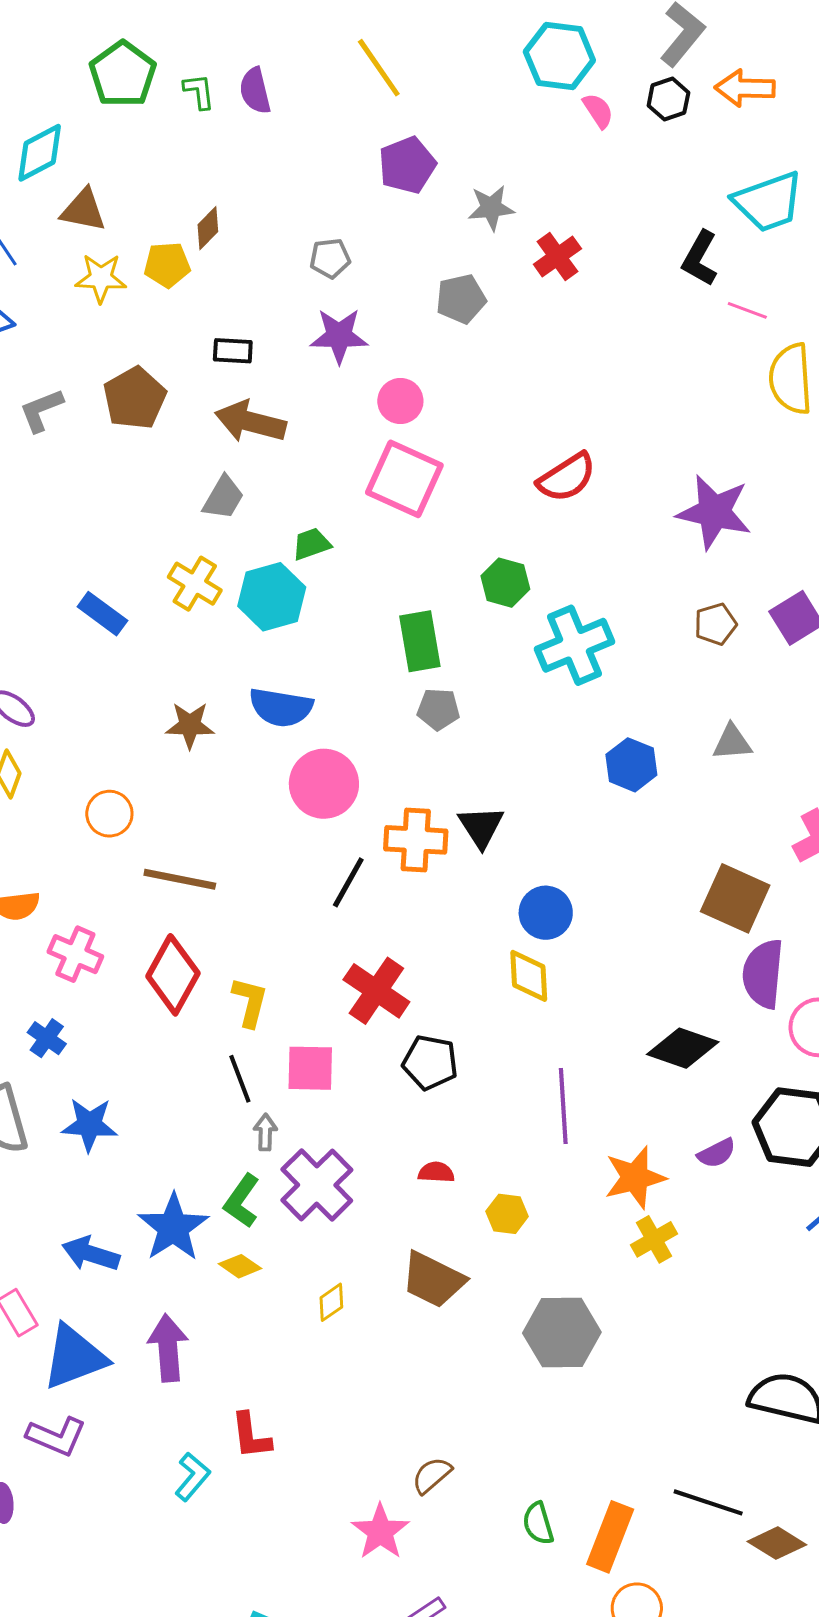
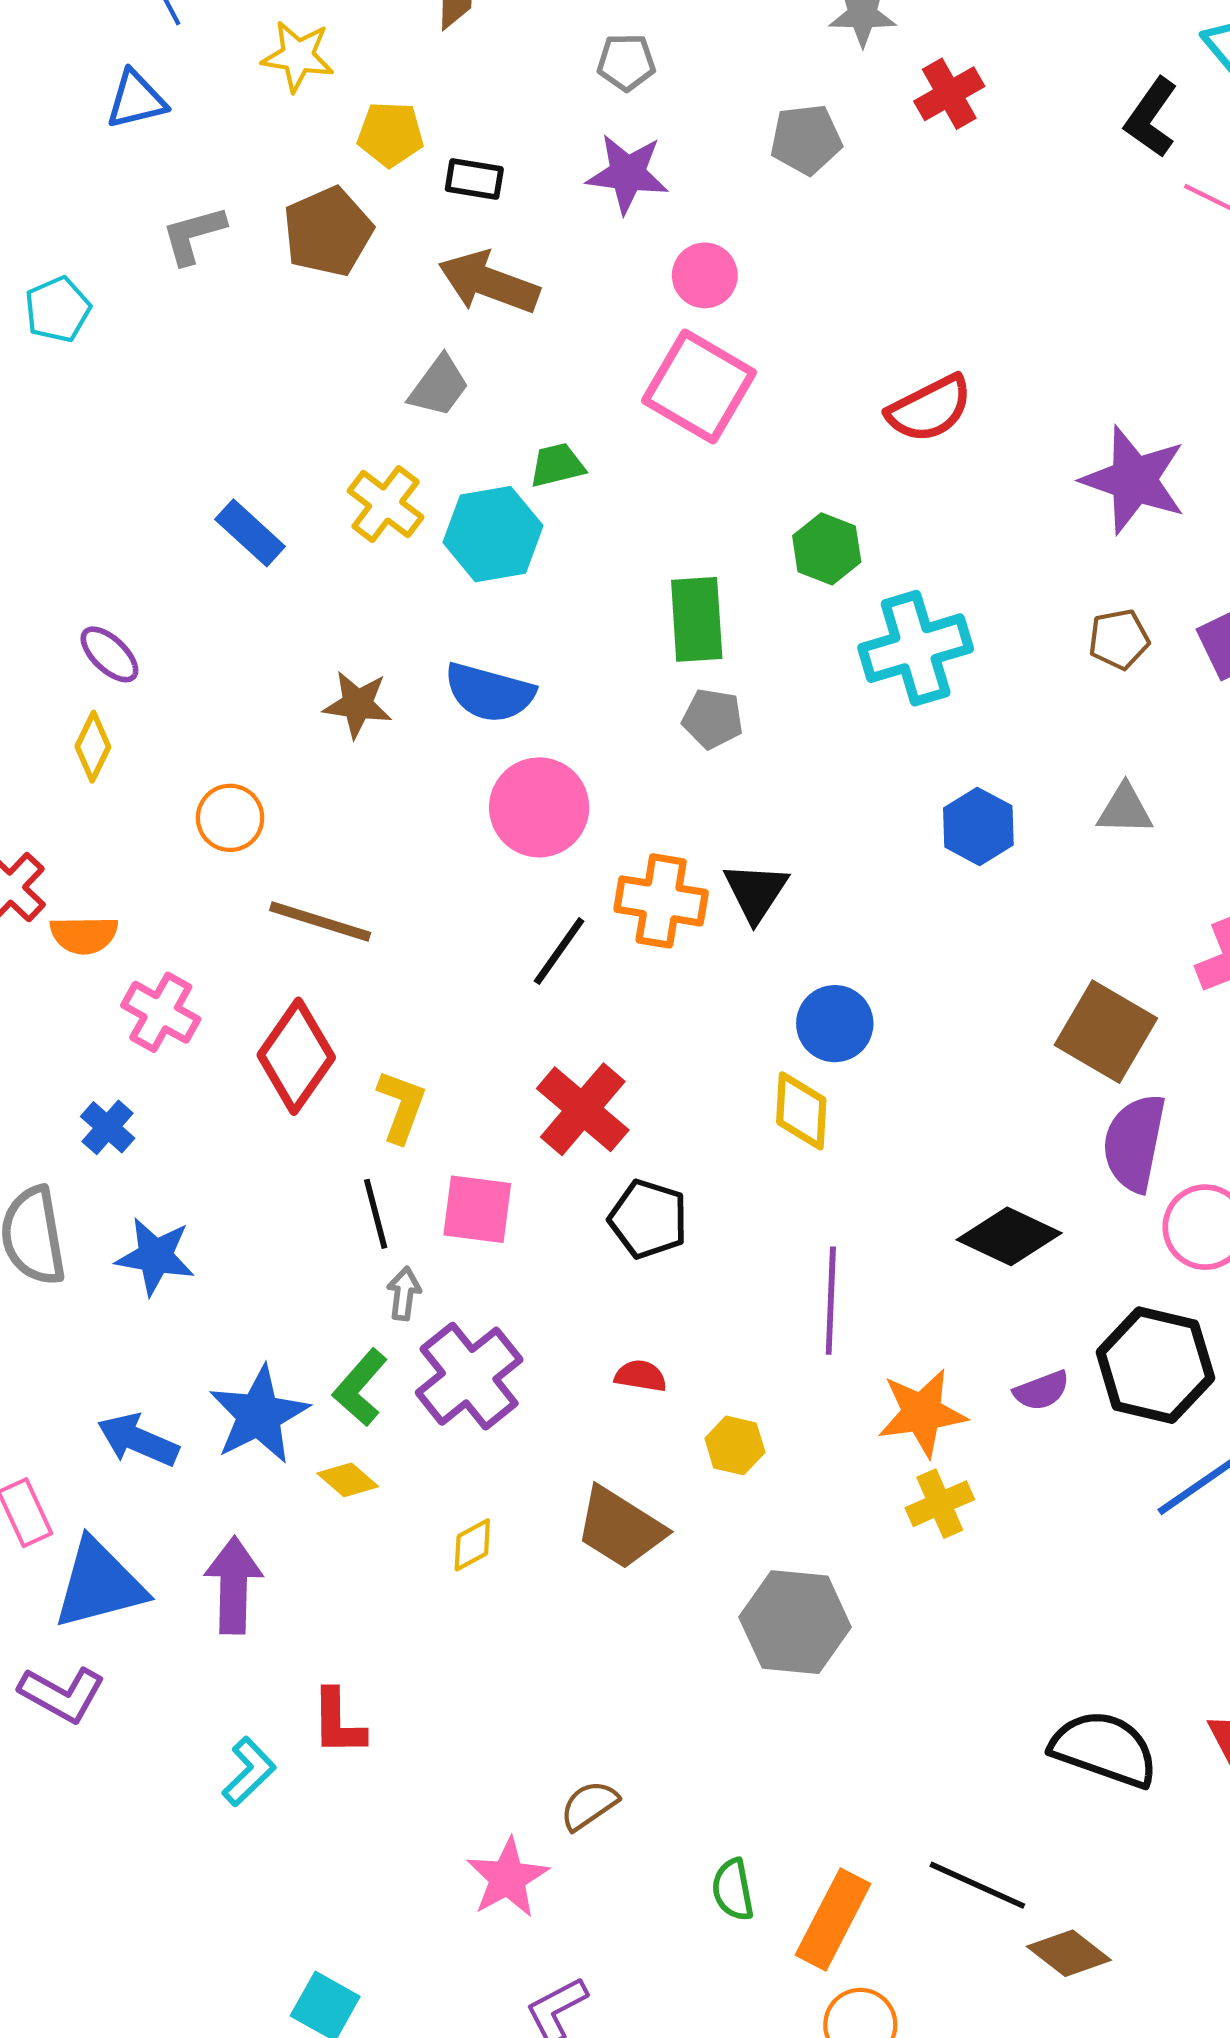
yellow pentagon: (167, 265) -> (390, 134), moved

